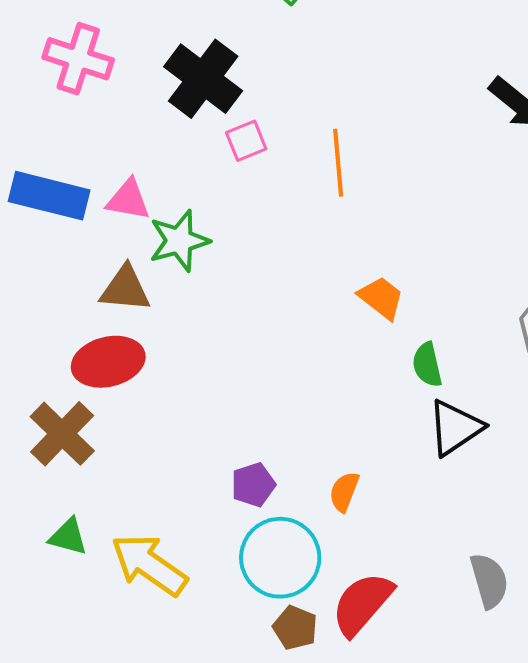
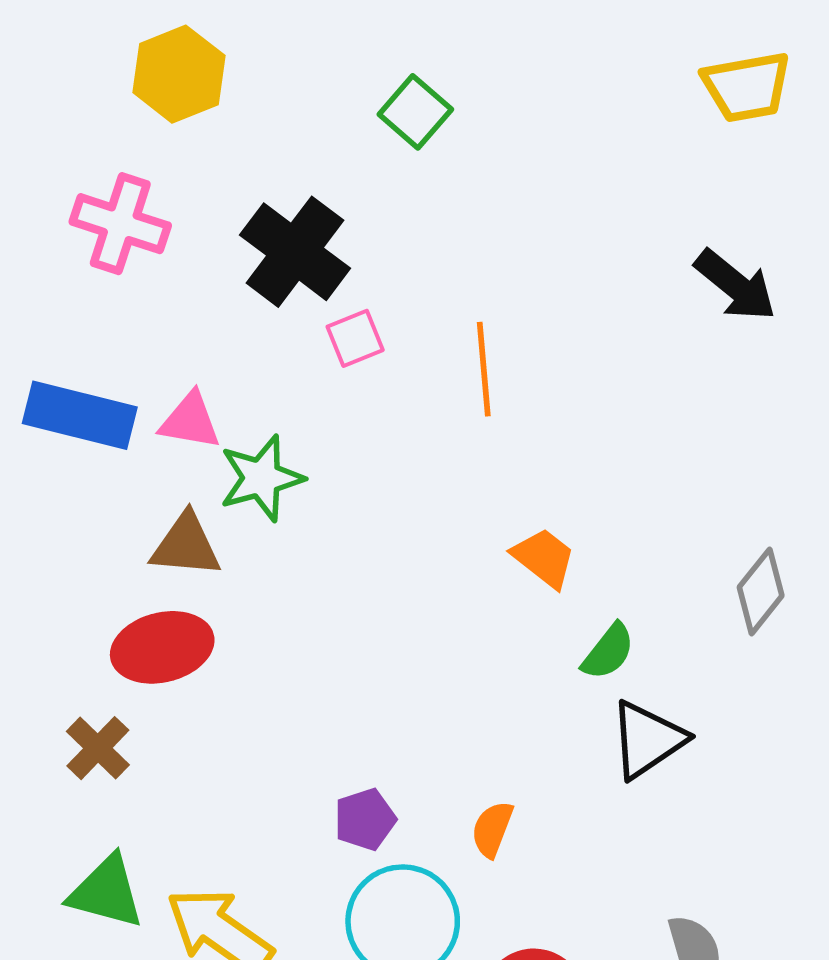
green semicircle: (427, 365) -> (608, 652), turned -129
brown cross: (62, 434) -> (98, 748), size x0.7
green triangle: (68, 537) -> (106, 892), size x1.4

